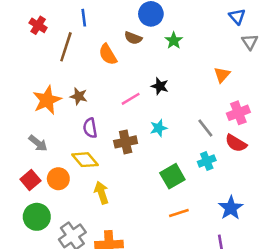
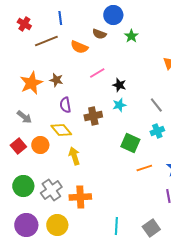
brown line: (66, 47) -> (46, 41), turned 50
orange semicircle: (108, 54) -> (79, 47), turned -36
black star: (160, 86) -> (119, 85), moved
pink line: (131, 99) -> (97, 73), moved
green square: (172, 176) -> (130, 143), turned -36
orange line: (179, 213) -> (144, 168), moved
green circle: (37, 217) -> (23, 186), moved

